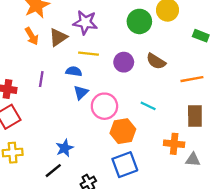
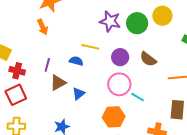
purple star: (85, 22) -> (110, 21), moved
brown triangle: (58, 37) -> (58, 83), moved
blue triangle: (81, 92) -> (79, 94), moved
pink circle: (104, 106) -> (119, 84), moved

